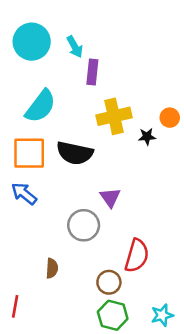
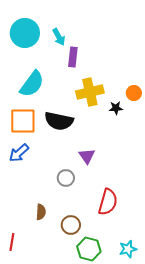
blue arrow: (24, 194) -> (19, 153), turned -80
gray circle: (84, 225) -> (66, 178), size x0.7
brown circle: (109, 282) -> (71, 225), moved

